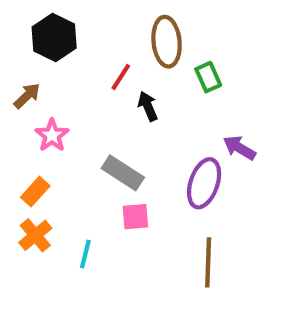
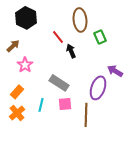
red line: (121, 77) -> (58, 37), turned -72
cyan line: (85, 254) -> (41, 105), moved
brown line: (208, 262) -> (86, 115), moved

